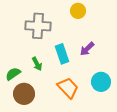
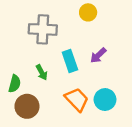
green semicircle: (13, 74) -> (15, 84), turned 140
cyan circle: (101, 82) -> (105, 100), moved

